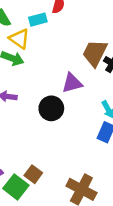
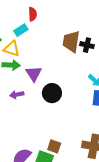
purple triangle: (72, 83) -> (34, 74), moved, turned -30

